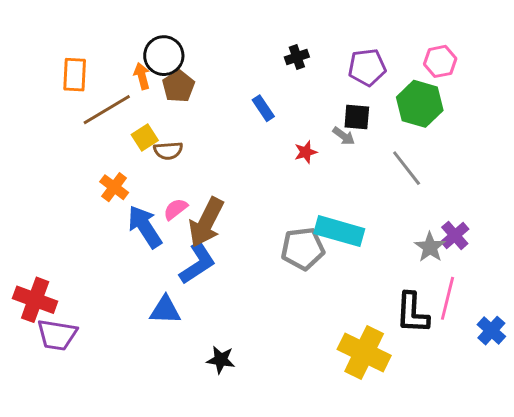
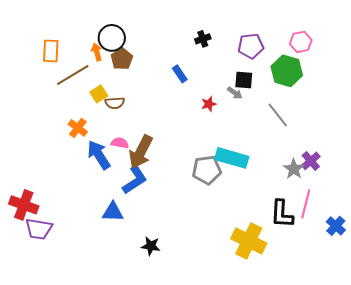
pink semicircle: (175, 209) -> (120, 143), turned 48

